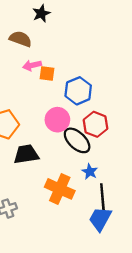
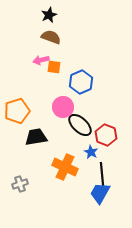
brown semicircle: (20, 39) -> (51, 37), moved
red hexagon: (96, 124) -> (106, 135), moved

